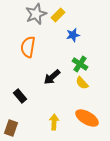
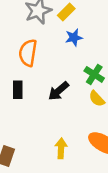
blue star: (73, 35) -> (74, 37), moved
black rectangle: (20, 96) -> (18, 90), moved, turned 40

